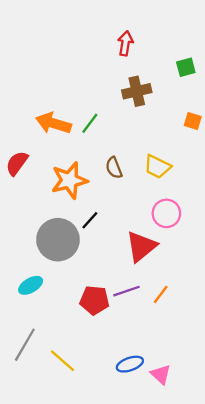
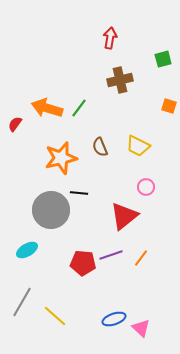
red semicircle: (17, 163) -> (15, 124), moved, size x0.7
pink circle: (166, 213) -> (146, 187), size x0.7
black line: (90, 220) -> (79, 193), turned 54

